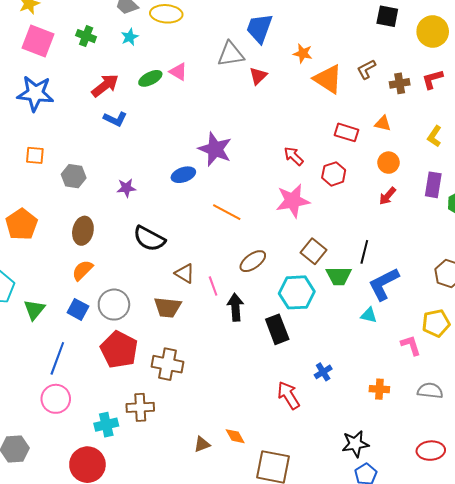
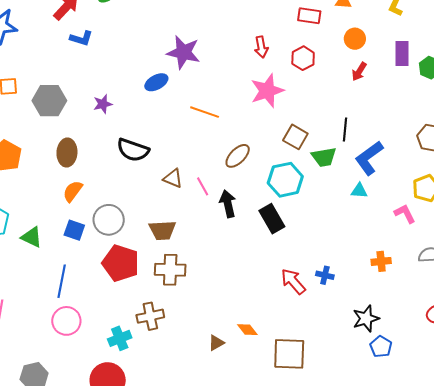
red arrow: (294, 156) -> (261, 47), turned -135
gray hexagon: (74, 176) -> (49, 101), size x1.4
brown trapezoid: (167, 307) -> (162, 230), moved
green triangle: (34, 310) -> (32, 237), turned -35
blue cross: (323, 372) -> (325, 275), moved, turned -36

